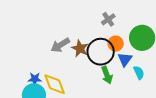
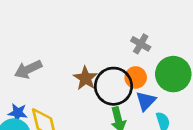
gray cross: (108, 19) -> (141, 44), moved, turned -32
gray arrow: (60, 45) -> (28, 69), moved

